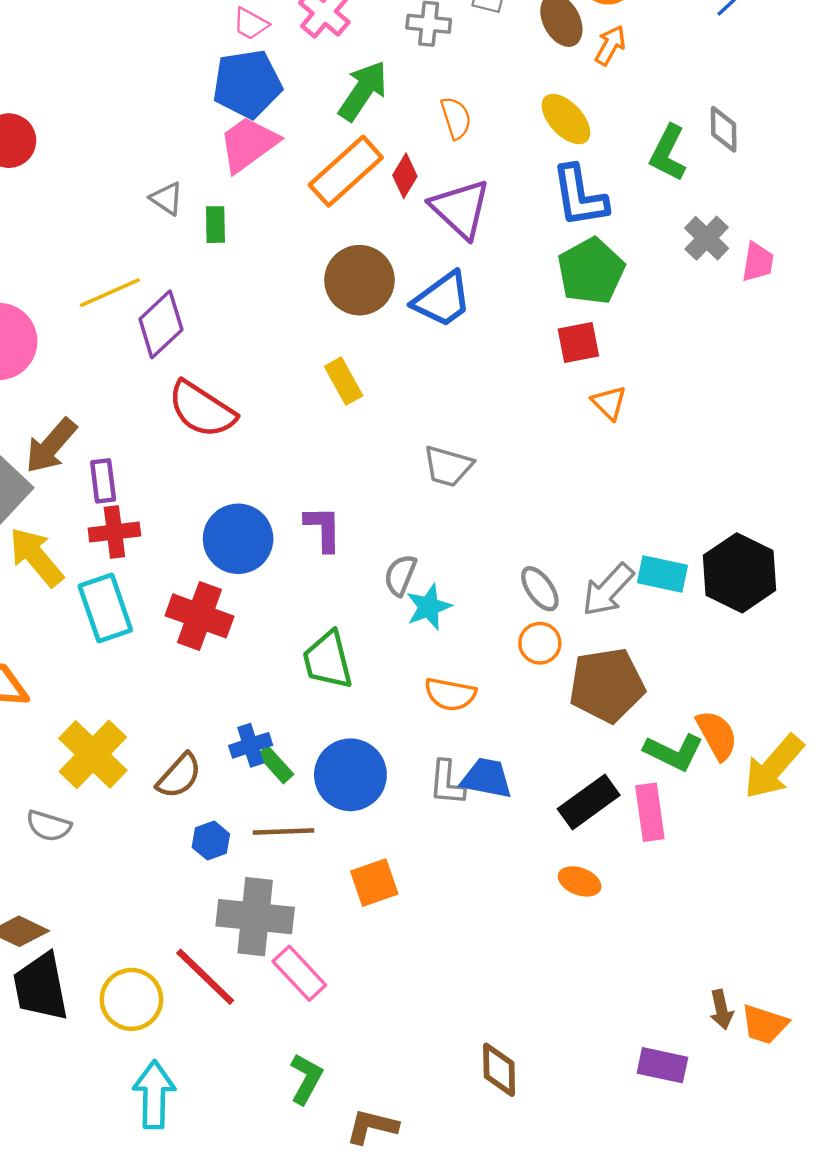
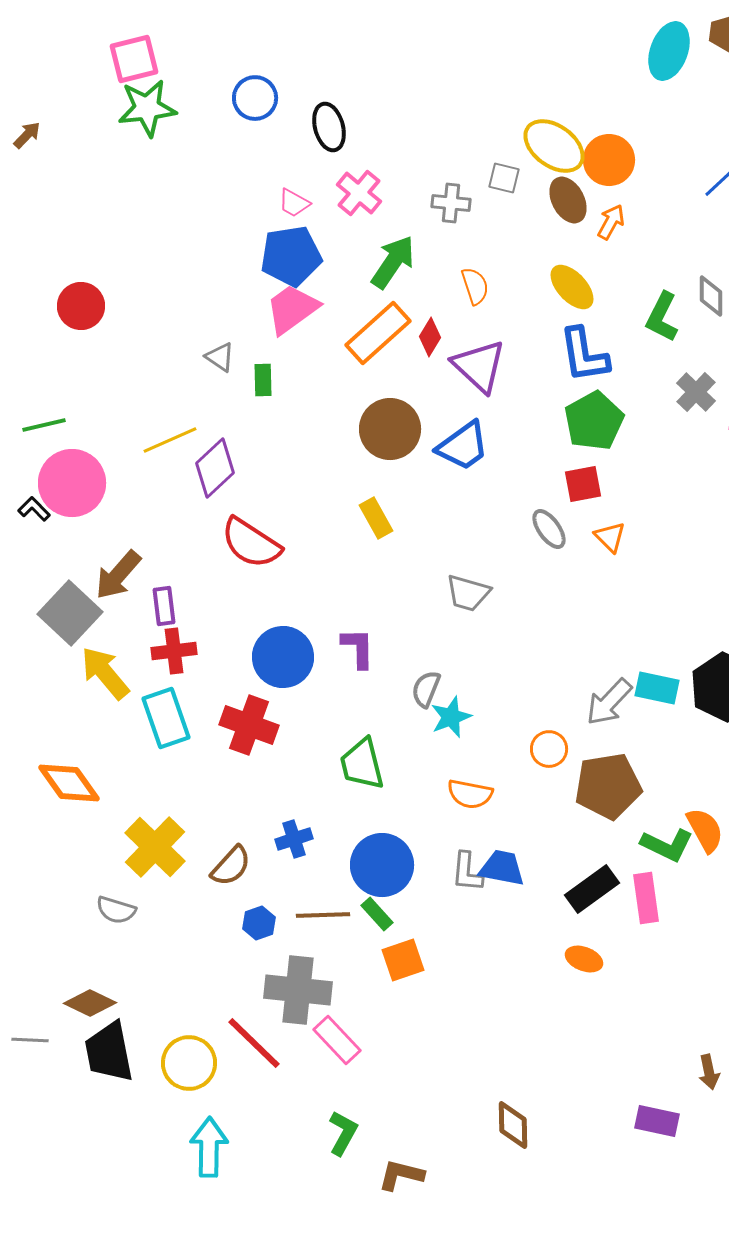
gray ellipse: (540, 589) -> (549, 529), moved
green rectangle: (276, 765) -> (377, 914), moved

